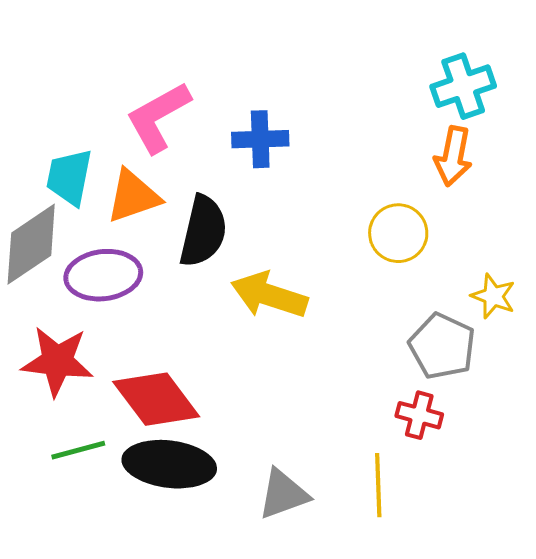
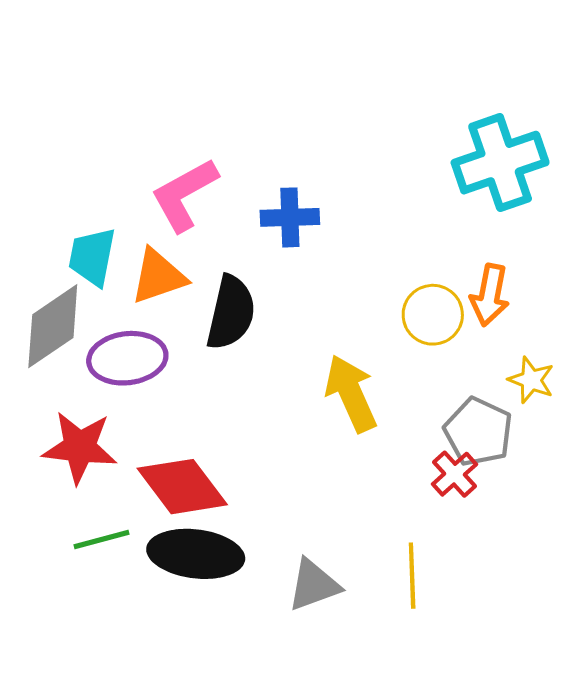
cyan cross: (463, 86) -> (500, 163), size x1.4
orange arrow: (453, 156) -> (490, 295), moved
yellow arrow: (269, 295) -> (351, 393), moved, turned 48
red cross: (419, 415) -> (455, 474), moved, turned 33

